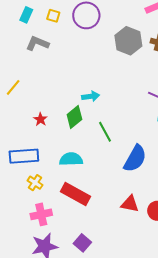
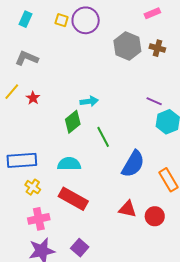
yellow square: (53, 16) -> (62, 20), moved
gray L-shape: (37, 43) -> (27, 58), moved
red star: (40, 119) -> (33, 98), moved

